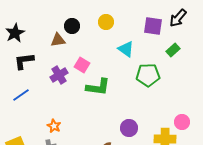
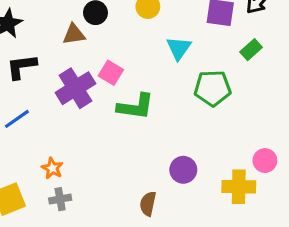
cyan triangle: (126, 49) -> (179, 48), turned 30
purple cross: (59, 75) -> (75, 88), size x1.4
orange star: (54, 126) -> (52, 168), moved

